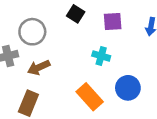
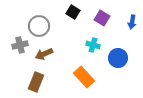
purple square: (113, 22) -> (102, 18), turned 35
blue circle: (128, 88) -> (118, 58), moved

